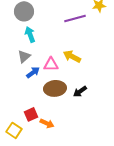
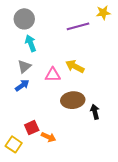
blue arrow: (33, 72) -> (22, 85), moved
brown ellipse: (55, 88) -> (73, 100), moved
black arrow: (80, 91) -> (95, 112), moved, turned 112

